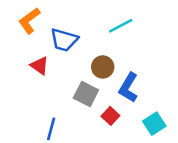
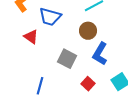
brown circle: (103, 67) -> (88, 31), moved
red square: (110, 116) -> (88, 84), moved

